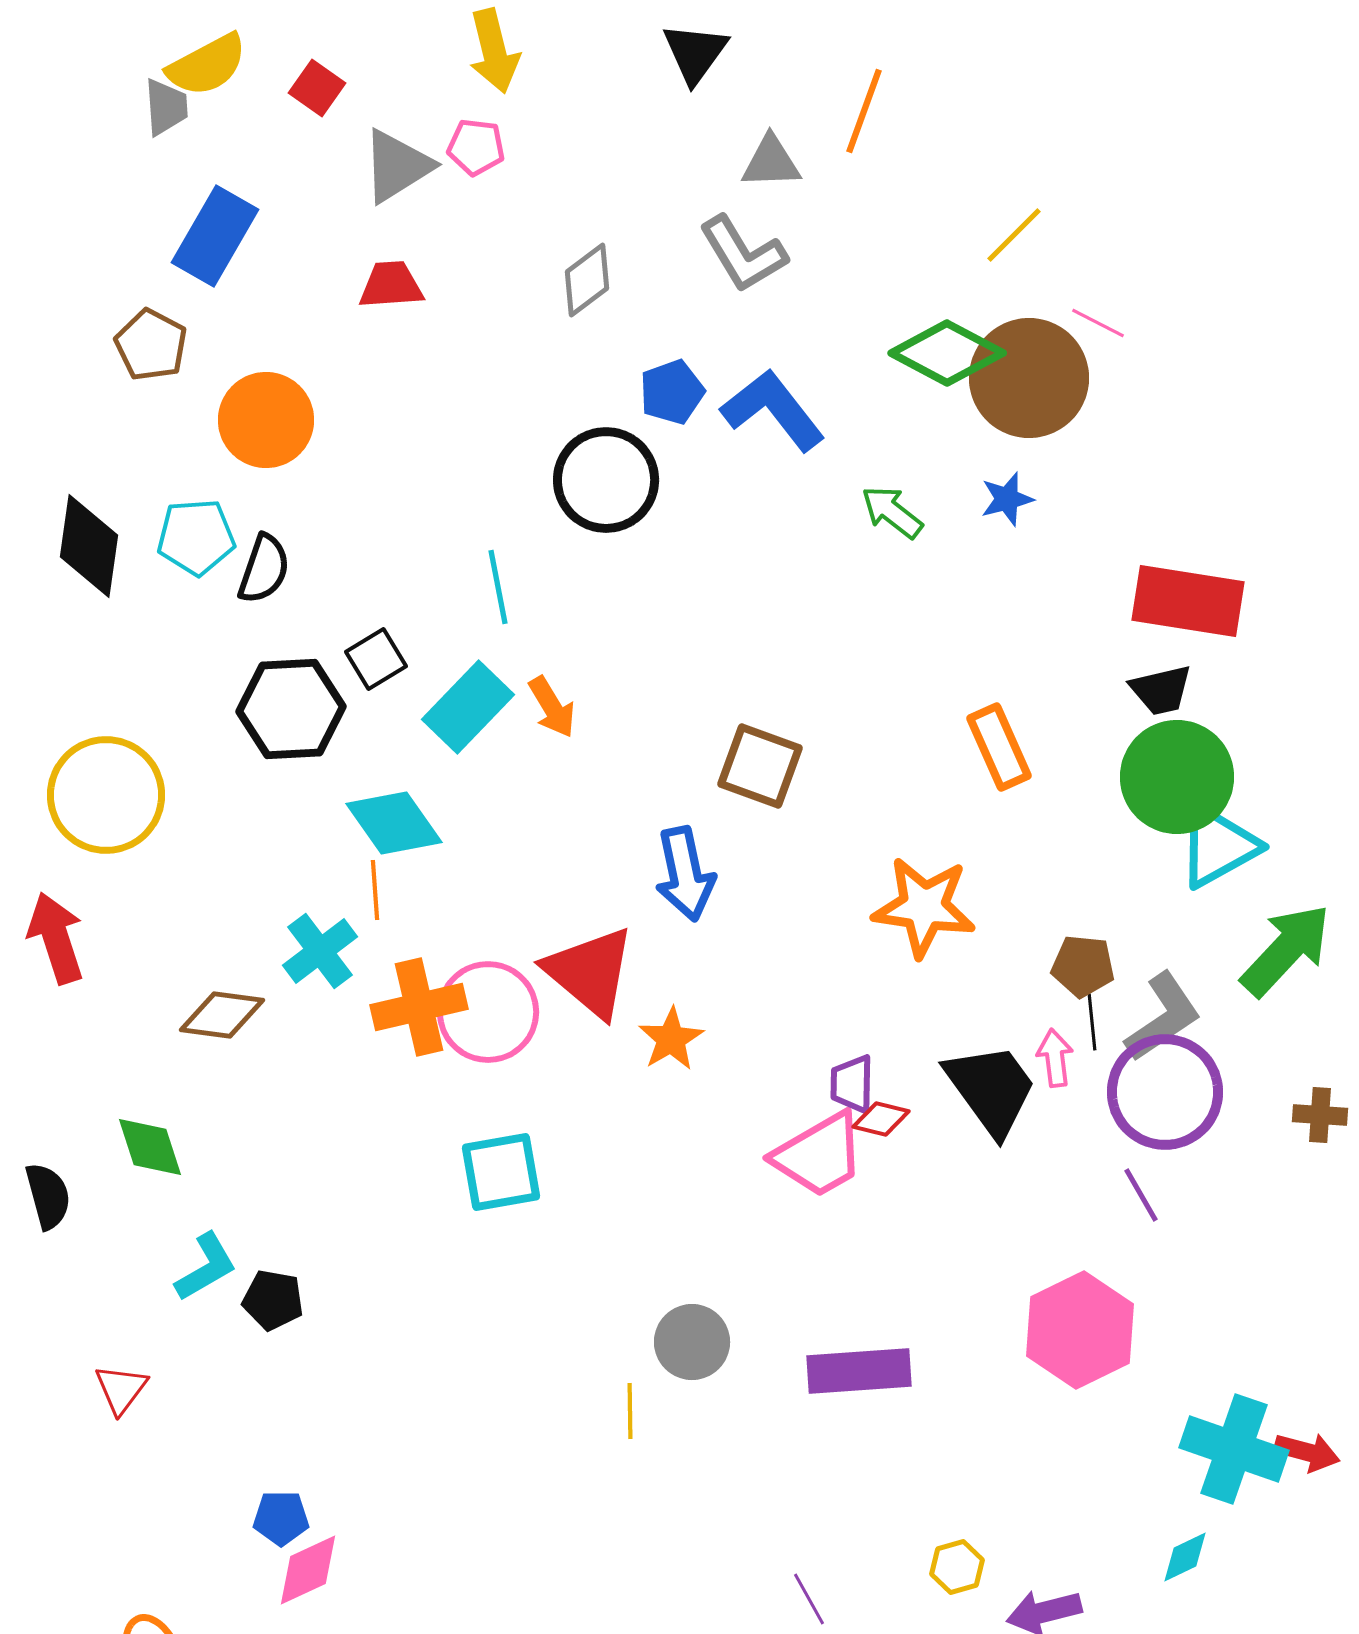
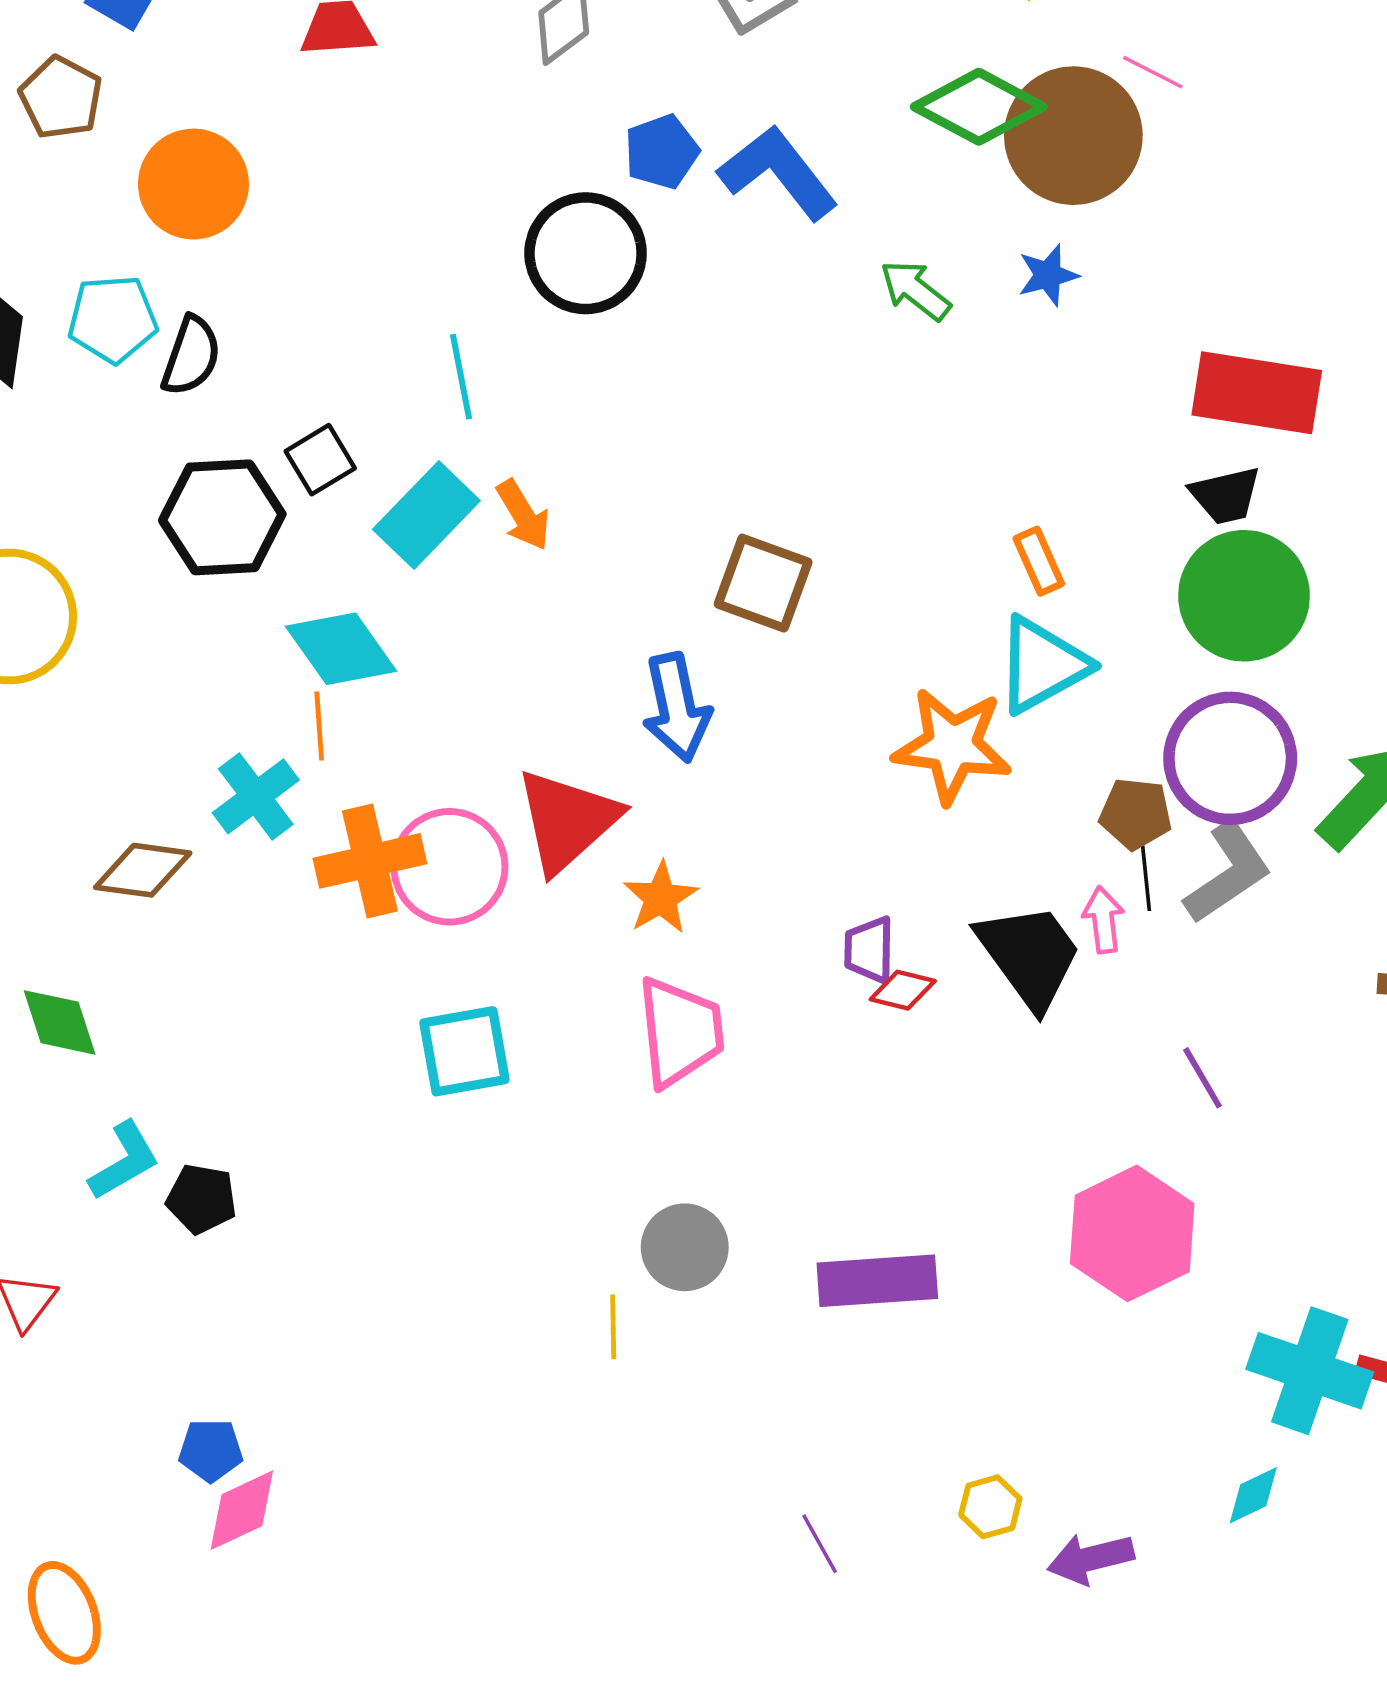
orange rectangle: (999, 747) -> (1039, 561), size x0.7
cyan triangle: (1218, 846) -> (1042, 665), moved
red triangle: (590, 972) -> (567, 821), turned 38
purple circle: (1165, 1092) -> (1230, 758), moved
pink trapezoid: (819, 1155) -> (680, 1032), moved, turned -66

